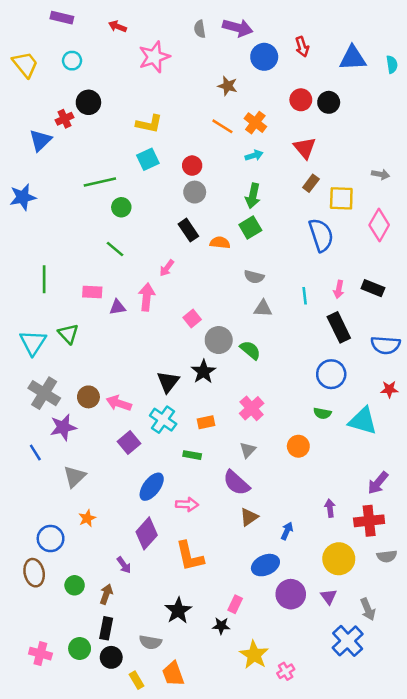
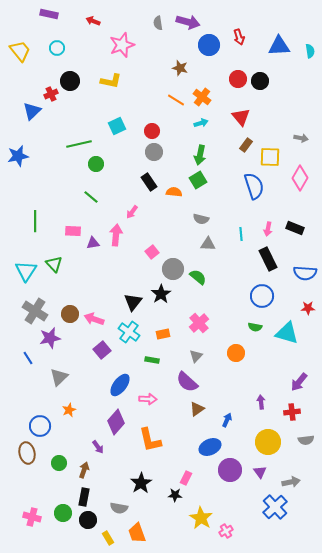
yellow L-shape: (149, 124) -> (111, 81), moved
red cross: (369, 521) -> (292, 412), size x0.7
gray arrow: (368, 609) -> (291, 482), turned -78

